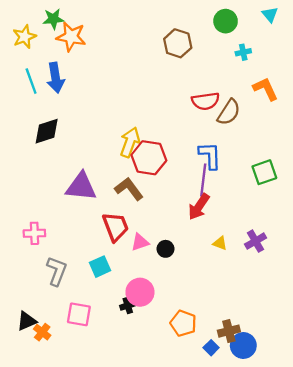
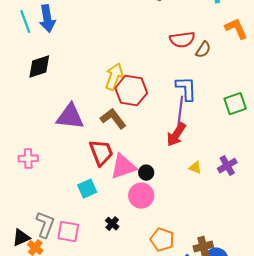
brown semicircle: (229, 112) -> (203, 50), size x0.7
pink triangle: (140, 242) -> (123, 167), size x1.6
gray L-shape: (57, 271) -> (45, 225), moved
pink circle: (140, 292) -> (141, 196), moved
black cross: (128, 305) -> (112, 224), turned -32

